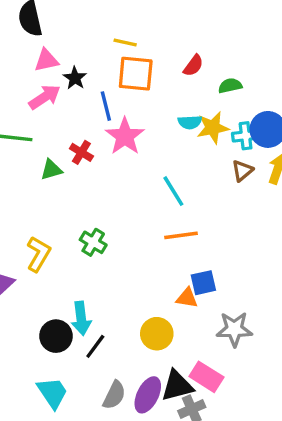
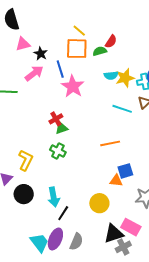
yellow line: (125, 42) -> (79, 31), moved, turned 32
green semicircle: (230, 86) -> (100, 51), moved
pink arrow: (45, 97) -> (34, 73), moved
red cross: (81, 152) -> (56, 119), moved, turned 32
green triangle: (51, 170) -> (62, 128), moved
cyan line: (173, 191) -> (122, 109), moved, turned -36
black circle: (56, 336) -> (24, 194), moved
purple ellipse: (148, 395) -> (55, 239), moved

